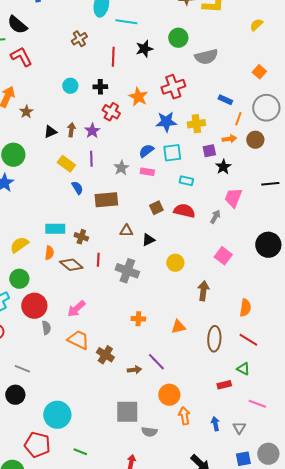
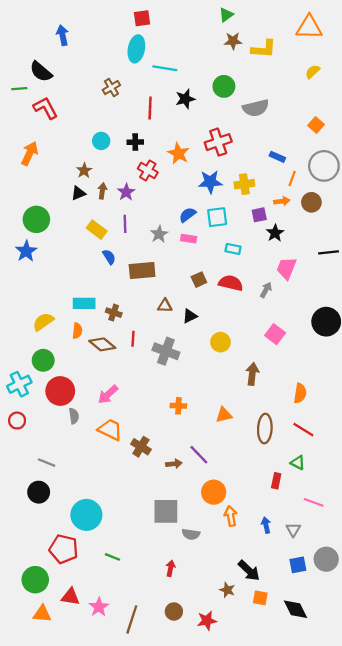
brown star: (26, 112) -> (84, 170), moved
red rectangle: (224, 385) -> (276, 481), turned -64

